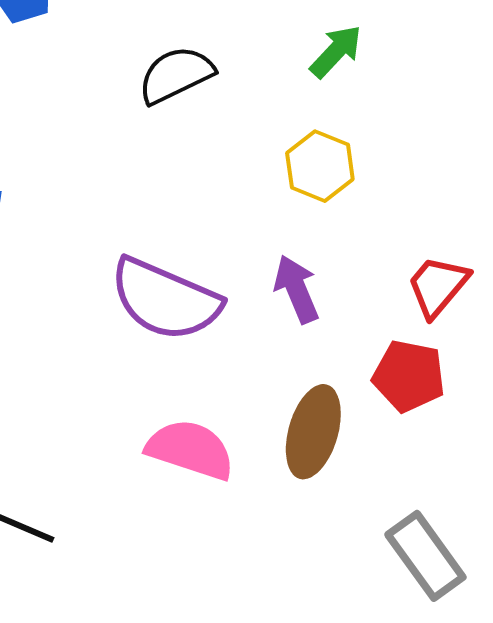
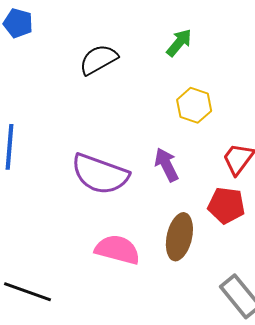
yellow hexagon: (320, 166) -> (194, 105), moved

